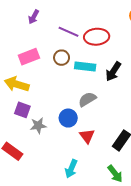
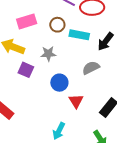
gray semicircle: (87, 99) -> (91, 68), moved
purple square: (22, 110) -> (26, 70), moved
gray star: (38, 126) -> (48, 54), moved

